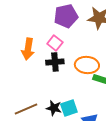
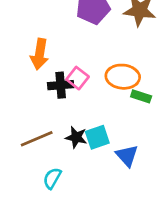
pink square: (55, 43) -> (78, 78), moved
black cross: (55, 62) -> (61, 85), moved

